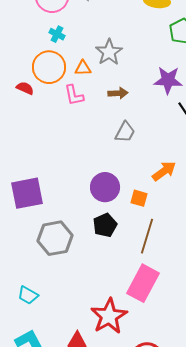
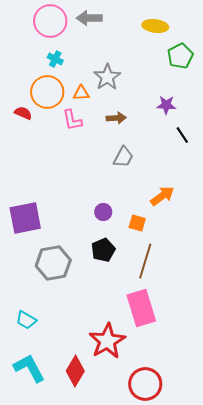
purple star: (168, 80) -> (166, 105), size x0.7
purple circle: (105, 187) -> (103, 212), size x0.6
pink rectangle: (143, 283) -> (141, 308), turned -45

